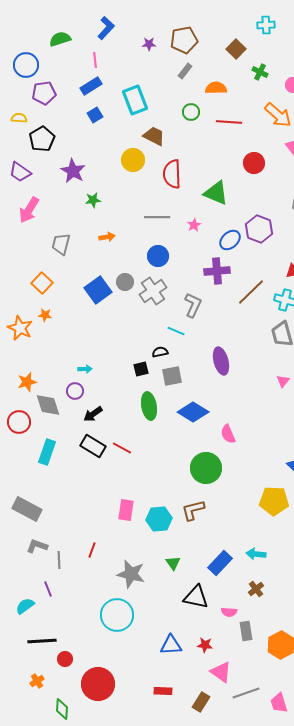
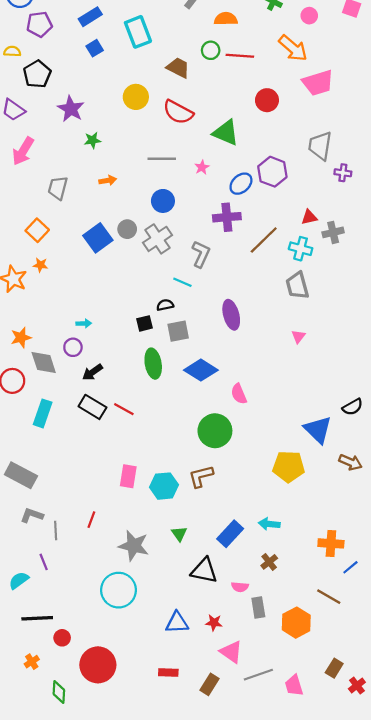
green circle: (191, 112) -> (211, 50), moved
brown trapezoid: (154, 136) -> (178, 68), moved
red semicircle: (172, 174) -> (178, 112), turned -60

